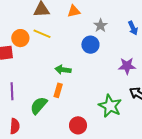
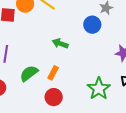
orange rectangle: (58, 90) -> (53, 73), moved
red circle: (78, 125) -> (54, 97), moved

